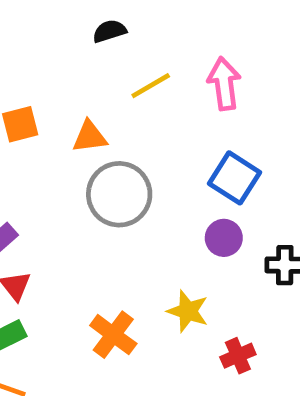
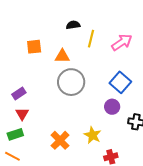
black semicircle: (109, 31) -> (73, 25), moved
pink arrow: (224, 84) -> (122, 42), turned 55
yellow line: (151, 86) -> (91, 39), turned -54

